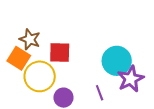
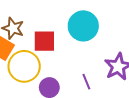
cyan circle: (117, 61) -> (83, 26), moved

